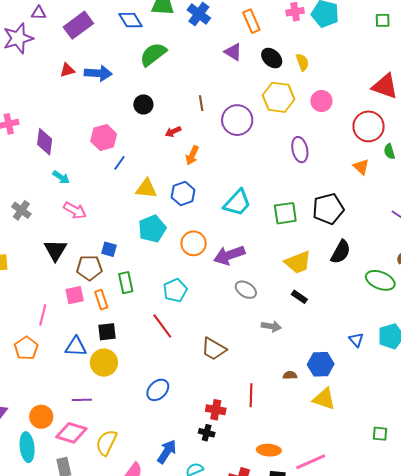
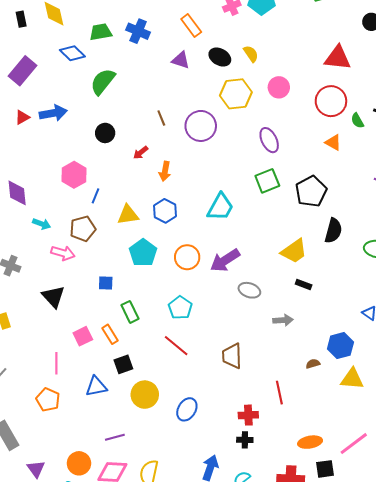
green square: (285, 213) -> (267, 181), moved
brown pentagon: (89, 268) -> (83, 229), moved
brown trapezoid: (214, 349) -> (232, 356), turned 72
yellow circle: (104, 363) -> (145, 395), moved

